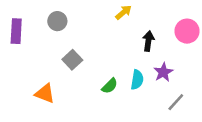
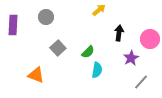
pink circle: (187, 31) -> (150, 39), moved
cyan semicircle: (137, 80) -> (97, 70), moved
green semicircle: (110, 86) -> (88, 52), moved

